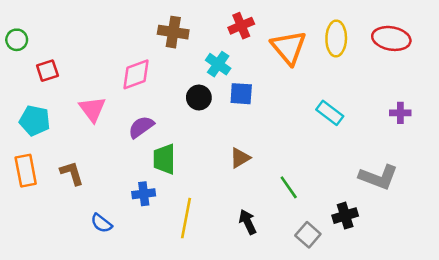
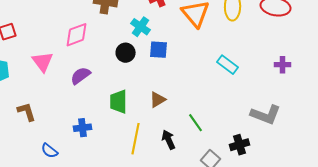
green trapezoid: (164, 159) -> (119, 102), moved
yellow line: (186, 218) -> (136, 139), moved
black arrow: (248, 222) -> (169, 140), moved

